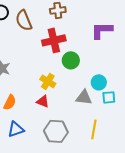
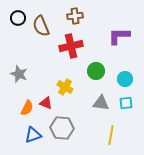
green circle: (71, 60) -> (96, 71), moved
cyan circle: (99, 82) -> (125, 79), moved
red triangle: (43, 101) -> (46, 103), moved
gray hexagon: (56, 131) -> (62, 128), moved

